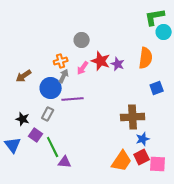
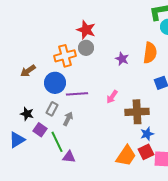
gray circle: (82, 40) -> (86, 48), moved
orange cross: (61, 61) -> (65, 56), size x1.5
red star: (101, 61) -> (86, 30), moved
pink arrow: (83, 68) -> (112, 97), moved
gray arrow: (64, 76) -> (68, 119), moved
blue triangle: (13, 145) -> (17, 140), turned 36

